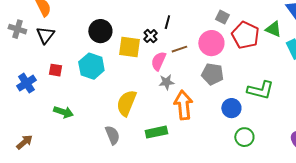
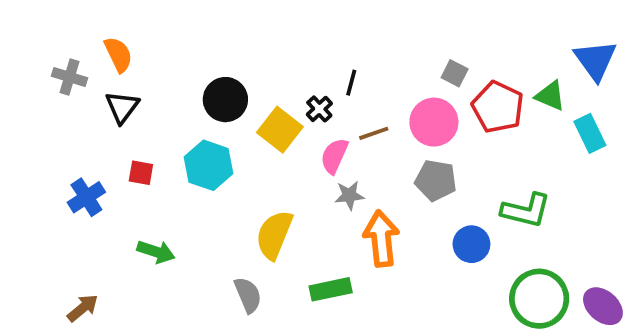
gray cross: (17, 29) -> (70, 77), moved
yellow square: (129, 47) -> (280, 130), turned 30
green circle: (244, 137) -> (539, 299), moved, size x1.6

